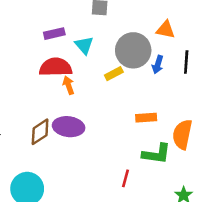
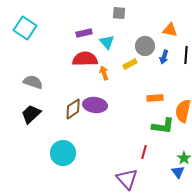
gray circle: (133, 50) -> (145, 46), size x0.7
orange arrow: (69, 85) -> (104, 73), moved
red line: (125, 178) -> (144, 152), moved

